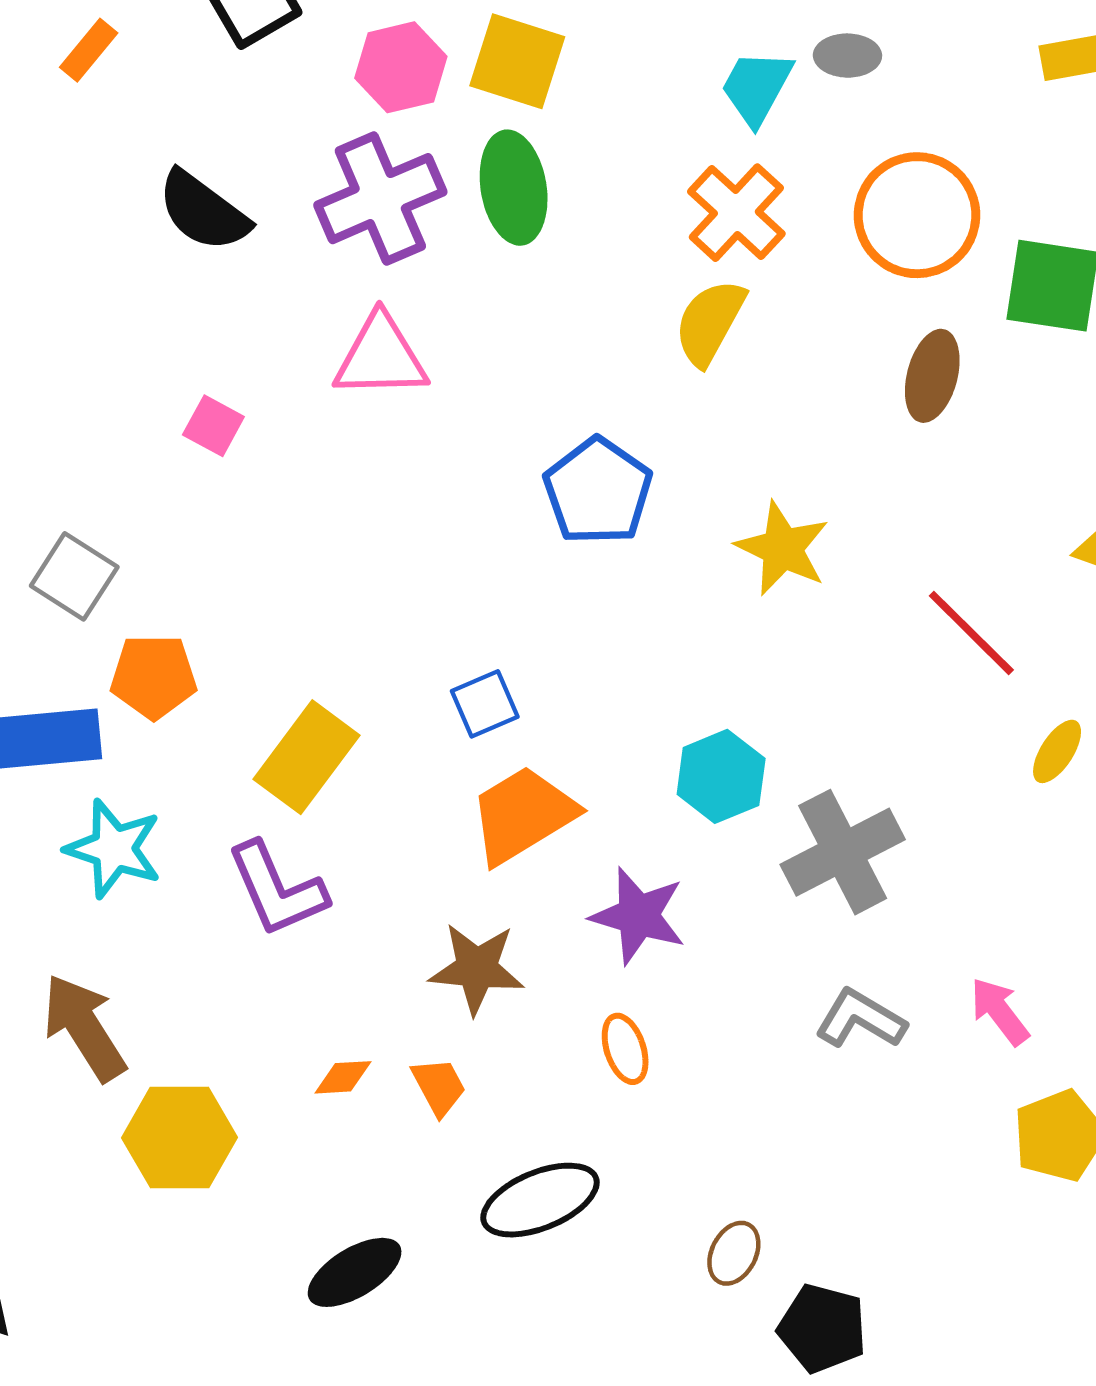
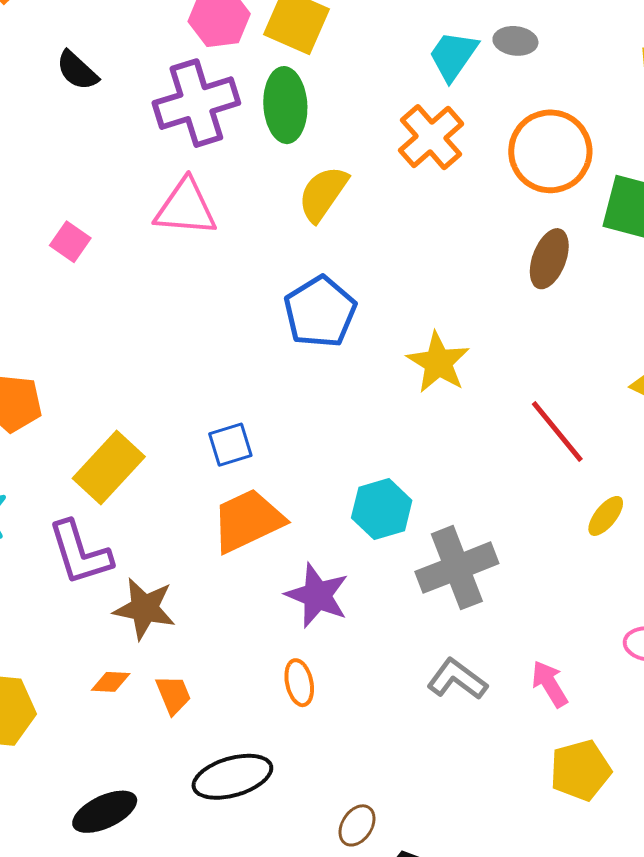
black semicircle: (203, 211) -> (77, 71), moved, size x0.7
yellow semicircle: (710, 322) -> (323, 194), moved
brown star: (477, 968) -> (144, 609), moved

